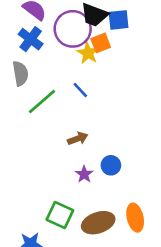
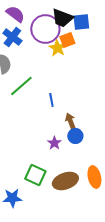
blue line: (80, 90) -> (51, 100), moved, turned 32
brown arrow: (78, 139) -> (70, 121), moved, turned -91

